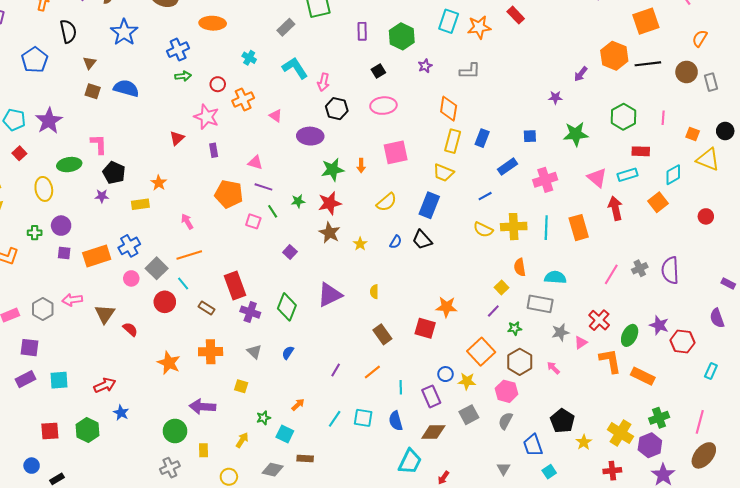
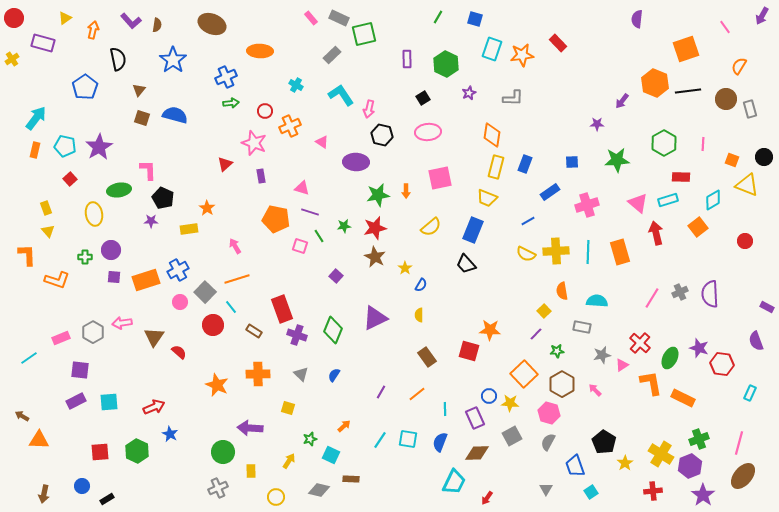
blue semicircle: (396, 242) -> (421, 285), moved
gray rectangle: (540, 304) -> (582, 327), size x0.7
blue semicircle: (396, 421) -> (440, 442), turned 36

